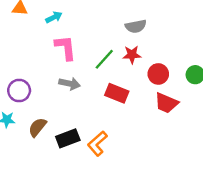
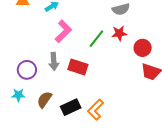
pink L-shape: (65, 48) -> (63, 31), turned 55
gray arrow: (70, 84) -> (54, 61), moved, turned 78
red rectangle: (117, 93) -> (78, 67), moved

